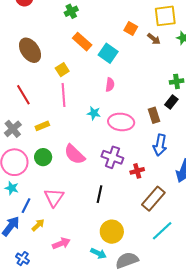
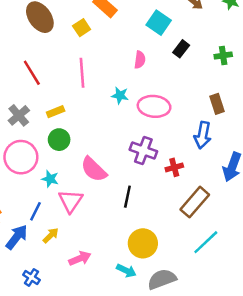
cyan square: (108, 53) -> (159, 23), moved
yellow square: (62, 70) -> (82, 28), moved
black rectangle: (171, 102) -> (181, 49), moved
brown rectangle: (154, 115) -> (217, 104), moved
pink semicircle: (75, 154) -> (94, 169), moved
green circle: (43, 157) -> (59, 140), moved
cyan star: (12, 188) -> (50, 179), moved

